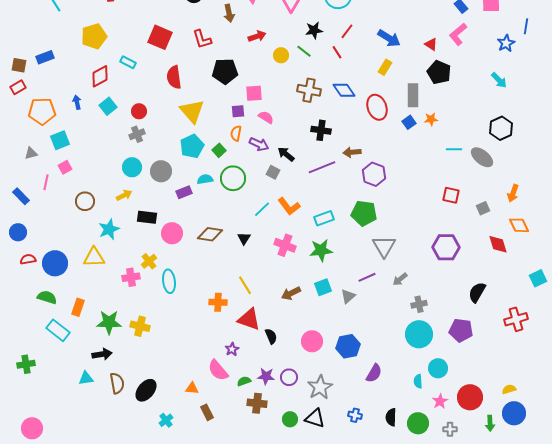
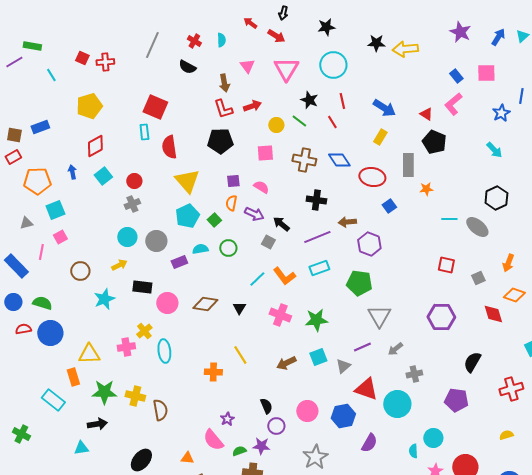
black star: (314, 30) -> (309, 100), turned 30
red line: (347, 31) -> (342, 101), turned -49
red L-shape: (202, 39) -> (223, 109), moved
cyan rectangle: (128, 62) -> (144, 132), moved, turned 56
pink square: (254, 93) -> (265, 153), moved
red ellipse: (377, 107) -> (372, 177), turned -60
blue square: (409, 122) -> (389, 206), moved
green circle: (233, 178) -> (228, 248), size x0.7
blue rectangle: (21, 196) -> (16, 266), size x1.4
cyan rectangle: (324, 218) -> (319, 268), moved
orange diamond: (519, 225) -> (514, 295), turned -45
yellow triangle: (94, 257) -> (89, 354), moved
green semicircle: (47, 297) -> (42, 303), moved
orange rectangle: (78, 307) -> (73, 377), turned -36
red triangle: (249, 319) -> (366, 389), moved
cyan circle: (419, 334) -> (397, 404), moved
green cross: (26, 364) -> (21, 434), turned 36
purple circle: (289, 377) -> (276, 426), moved
brown semicircle: (117, 383) -> (160, 410), moved
yellow semicircle: (509, 389) -> (506, 435), moved

